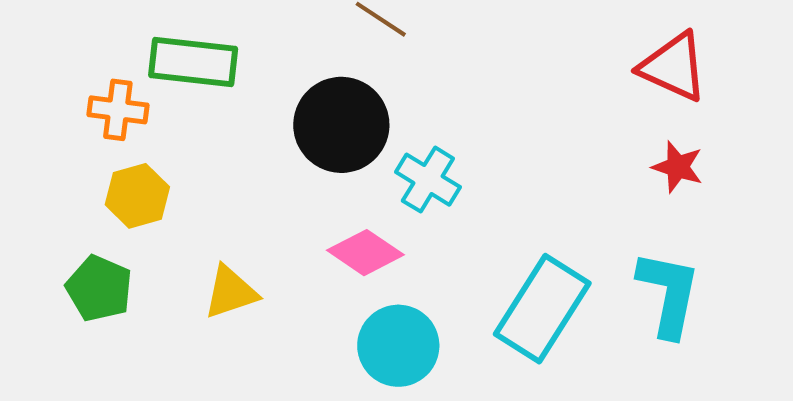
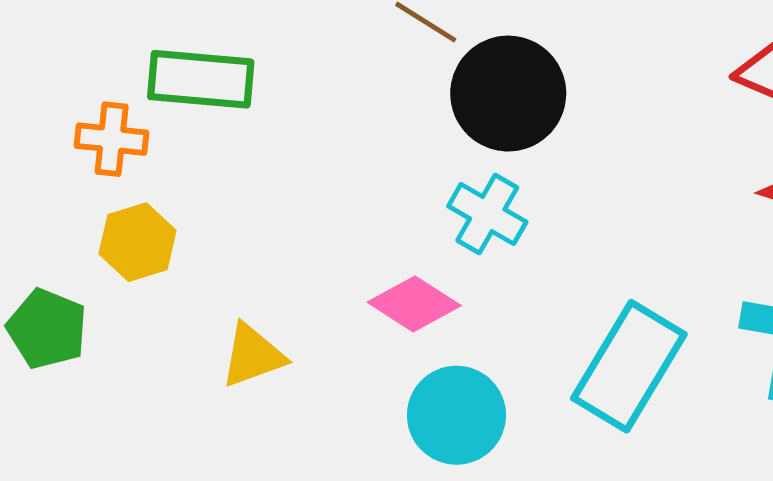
black circle: (341, 125) -> (508, 94), moved
green pentagon: (99, 288) -> (47, 329), moved

